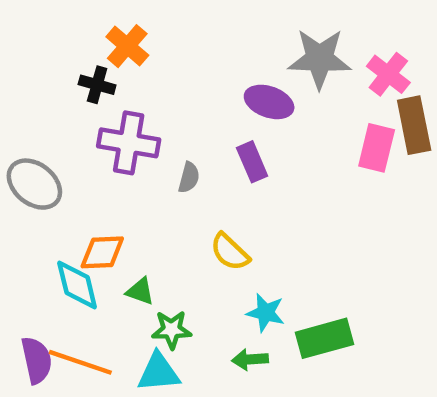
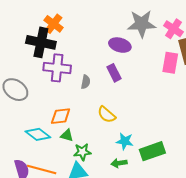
black cross: (97, 85) -> (41, 42), size x1.8
orange diamond: (102, 252) -> (61, 116), moved
cyan diamond: (77, 285) -> (38, 134), turned -35

